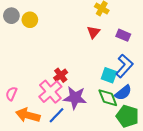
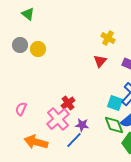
pink semicircle: (11, 94) -> (21, 109), moved
purple star: (75, 98) -> (82, 125), size x0.6
blue line: (57, 115) -> (74, 140), moved

